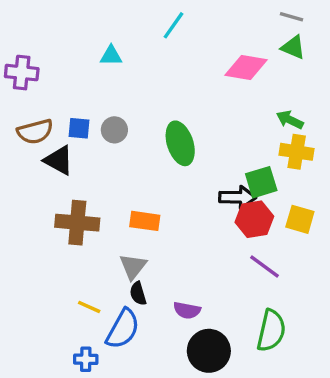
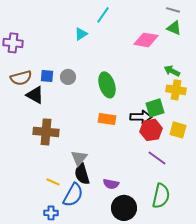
cyan triangle: (111, 56) -> (81, 34), moved, turned -32
orange rectangle: (145, 221) -> (107, 119), moved
black semicircle: (138, 293) -> (82, 174), size x1.5

